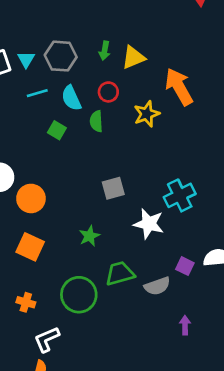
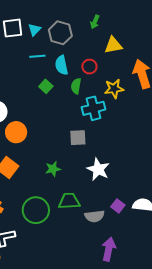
green arrow: (105, 51) -> (95, 22), moved
cyan cross: (180, 195) -> (93, 108), moved
purple arrow: (185, 325) -> (109, 249), size x1.6

